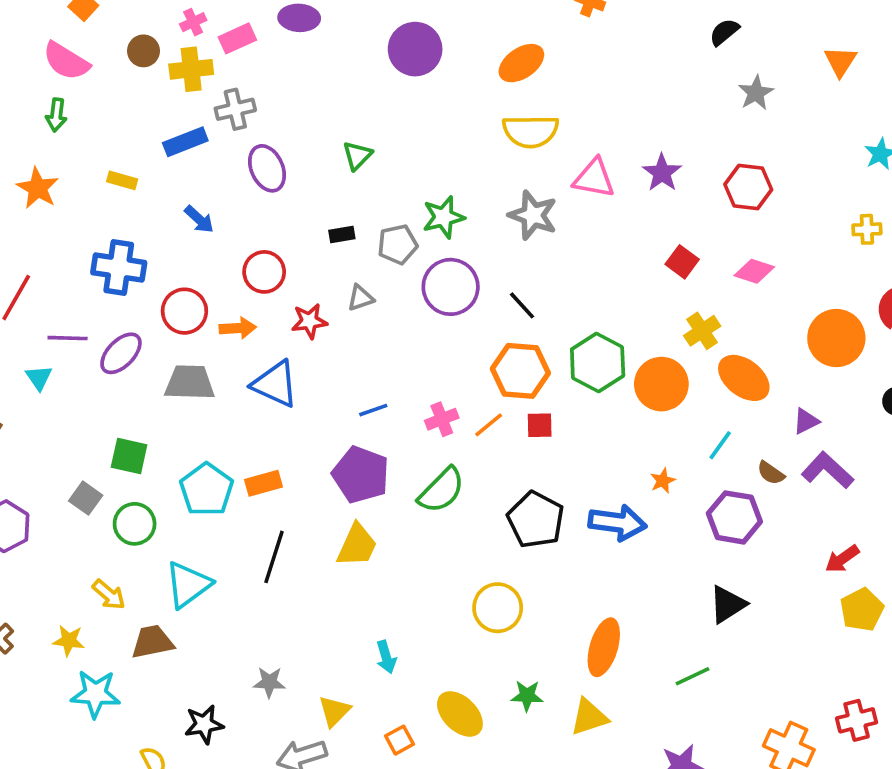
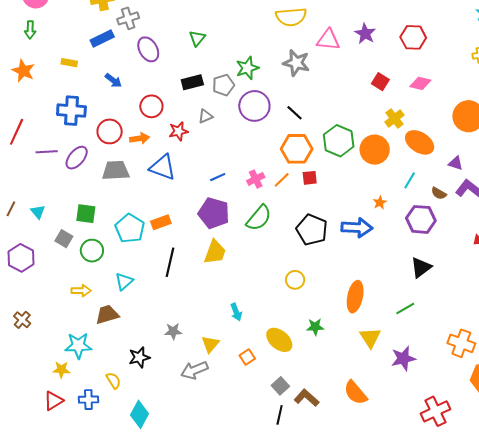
black rectangle: (342, 234) -> (192, 82), size x1.5
cyan triangle: (39, 378) -> (38, 212), moved
purple triangle: (806, 421) -> (456, 163), turned 49
cyan triangle: (188, 585) -> (124, 281), size x0.7
yellow arrow: (109, 595) -> (81, 291), turned -36
yellow circle: (498, 608) -> (295, 280), size x0.7
yellow star: (69, 641) -> (61, 370), moved
yellow triangle: (589, 717) -> (370, 338), moved, turned -40

